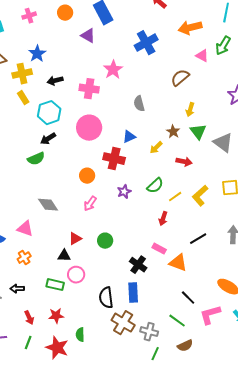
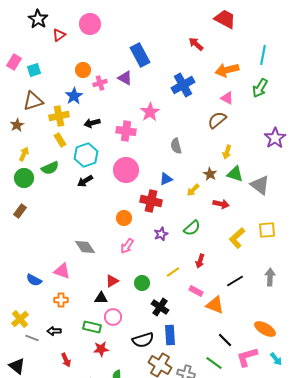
orange circle: (65, 13) -> (83, 70), moved
pink cross: (29, 16) -> (100, 83), moved
pink triangle: (202, 56) -> (227, 98), moved
green triangle: (198, 132) -> (235, 174), turned -36
green semicircle: (36, 159) -> (50, 168), moved
yellow line: (175, 197) -> (173, 272), moved
orange cross: (24, 258) -> (61, 300), turned 32
black cross: (138, 265) -> (160, 307), moved
black semicircle: (106, 298) -> (143, 340), turned -100
red star: (56, 316) -> (101, 349), moved

